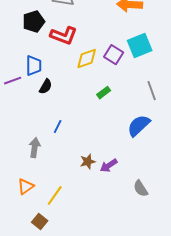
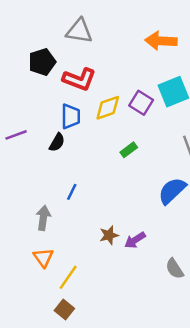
blue trapezoid: (34, 66) -> (71, 116), moved
orange triangle: (26, 187) -> (43, 258), moved, turned -30
brown square: (40, 222) -> (64, 310), moved

